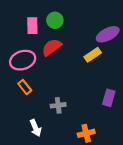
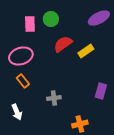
purple ellipse: (108, 34) -> (99, 18), moved
red semicircle: (52, 47) -> (63, 44), moved
white arrow: (36, 128) -> (17, 112), moved

